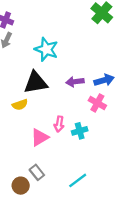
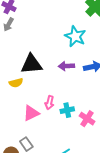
cyan star: (46, 49) -> (75, 36), moved
pink cross: (97, 103) -> (87, 119), moved

